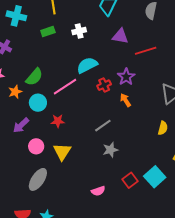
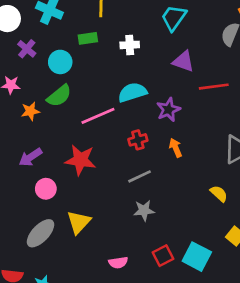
purple star: (126, 77) -> (168, 110), moved
red cross: (104, 85) -> (138, 140), moved
cyan circle: (38, 103) -> (60, 62), moved
red star: (58, 121) -> (80, 160), size x1.6
yellow semicircle: (163, 128) -> (219, 194), turned -72
yellow triangle: (62, 152) -> (79, 222), moved
cyan square: (155, 177) -> (197, 257), turned -30

